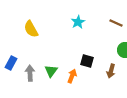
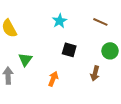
black square: (87, 61) -> (69, 50), moved
green triangle: (51, 71) -> (25, 59), moved

